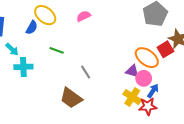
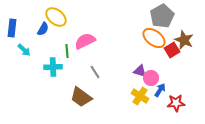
pink semicircle: (84, 16) -> (85, 41), moved, size x1.5
green line: (57, 50) -> (67, 51), turned 64
orange ellipse: (147, 58) -> (154, 38), moved
cyan cross: (23, 67) -> (53, 67), moved
red star: (148, 106) -> (176, 103), moved

